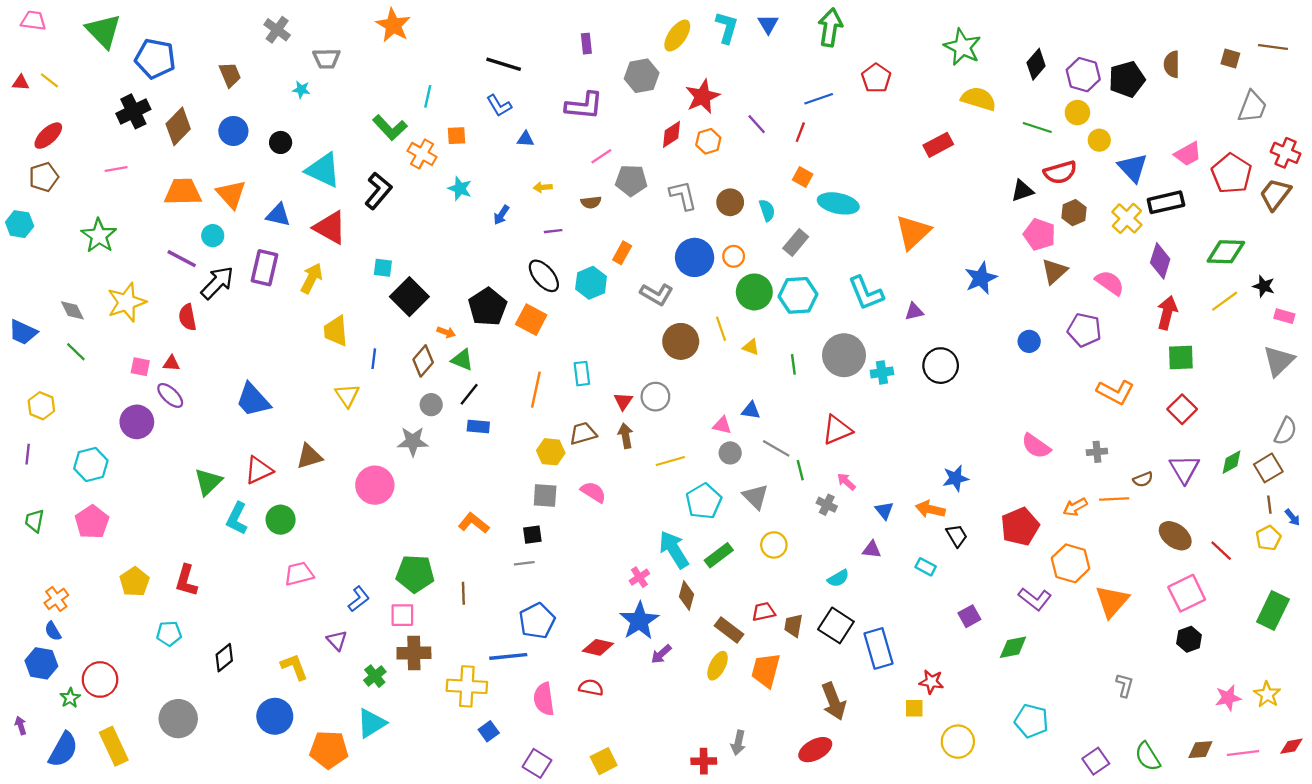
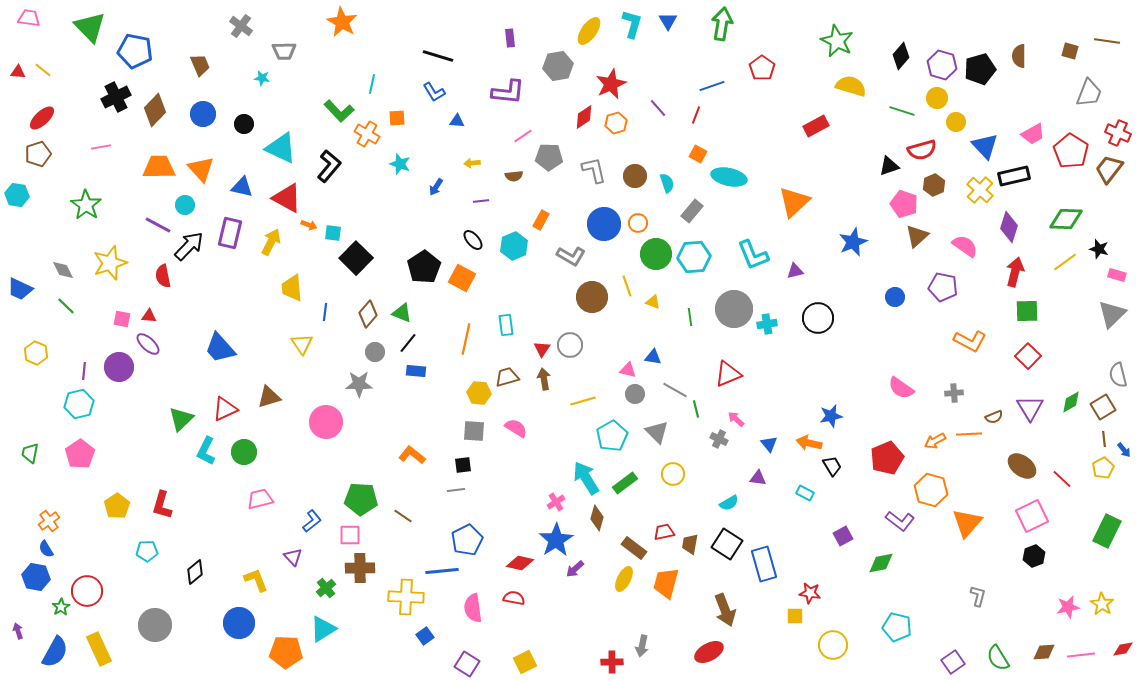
black ellipse: (544, 276) -> (473, 240), size x0.7
orange arrow: (446, 332) -> (309, 225), moved
gray semicircle: (1286, 431) -> (1118, 375), turned 140
purple line: (28, 454) -> (84, 371), moved
brown line: (463, 593) -> (403, 516), turned -54

